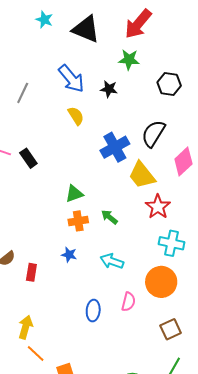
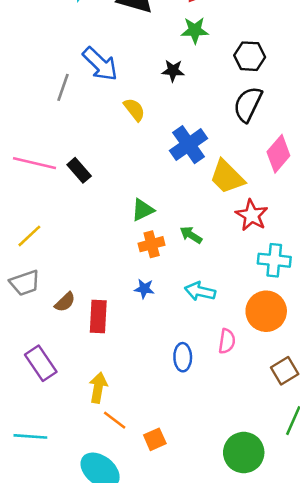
blue arrow: (71, 79) -> (100, 64), moved
black semicircle: (153, 134) -> (248, 104), moved
red rectangle: (31, 272) -> (98, 316), size x1.4

